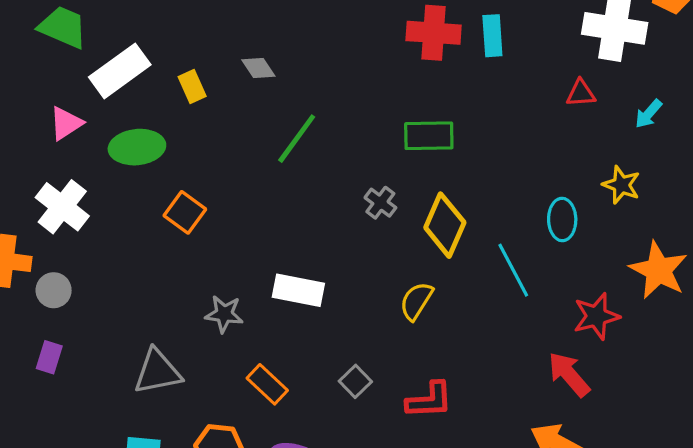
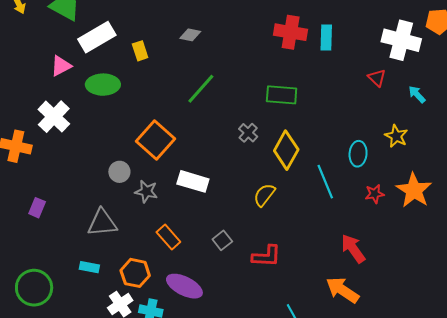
gray diamond: (258, 68) -> (190, 35), moved, turned -50
red triangle: (581, 93) -> (377, 78), turned 42
cyan arrow: (648, 114) -> (417, 94), turned 90
orange square: (185, 212) -> (156, 140), moved, size x1.5
gray circle: (54, 290) -> (119, 172), moved
red star: (596, 316) -> (375, 194), moved, size x0.7

